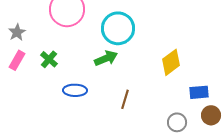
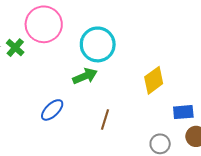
green cross: (49, 59) -> (15, 48), moved
blue ellipse: (75, 90) -> (52, 110), turned -45

